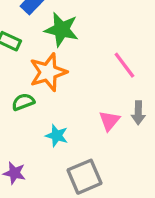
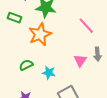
green semicircle: (23, 102) -> (26, 65), moved

